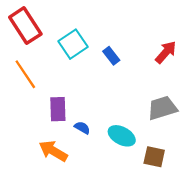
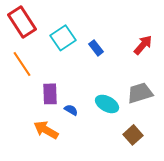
cyan ellipse: (122, 136) -> (107, 104), moved
brown square: (154, 157) -> (133, 135), turned 36

